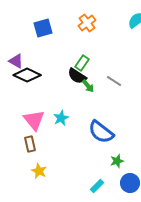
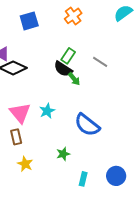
gray line: (114, 81) -> (100, 62), moved
green star: (117, 161) -> (63, 154), moved
cyan rectangle: (97, 186) -> (83, 179), turned -32

